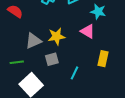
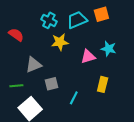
cyan star: (98, 12) -> (109, 49), moved
pink triangle: (88, 31) -> (88, 57), turned -49
yellow star: (56, 36) -> (60, 42), moved

